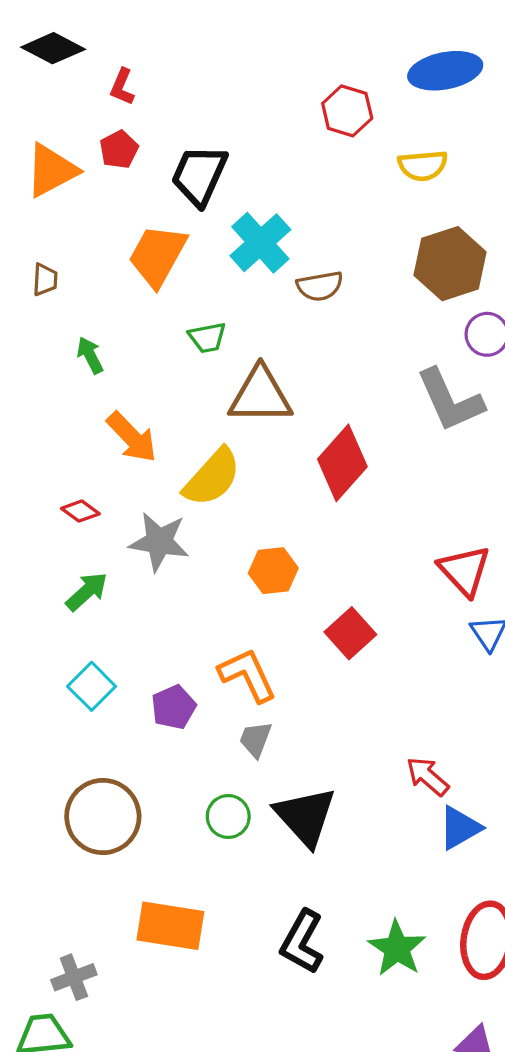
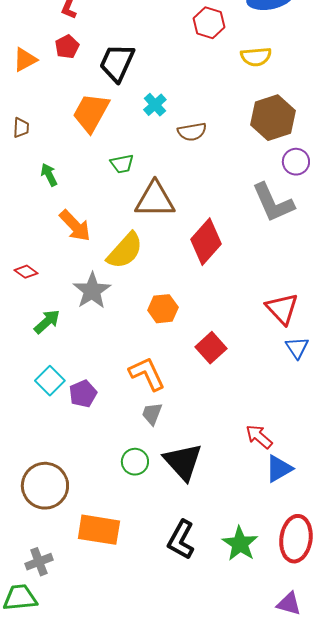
orange triangle: (51, 170) -> (25, 60), size x0.7
cyan cross: (260, 243) -> (155, 105), size x0.6
red diamond: (80, 511) -> (26, 272), moved
gray star: (159, 542) -> (92, 291), turned 30
purple pentagon: (174, 707) -> (83, 394), moved
brown circle: (103, 817) -> (45, 486), moved

